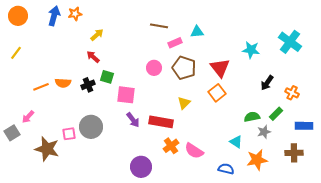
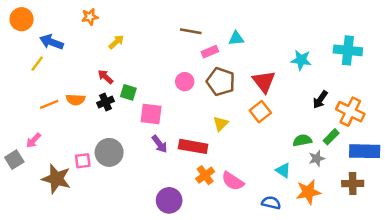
blue arrow: (54, 16) -> (52, 42), moved, turned -84
cyan cross: (290, 42) -> (348, 50), turned -30
yellow line: (16, 53) -> (37, 64), moved
red arrow: (93, 57) -> (106, 77), moved
orange cross: (292, 93) -> (350, 112), size x1.6
blue rectangle: (304, 126) -> (365, 151), size x1.4

